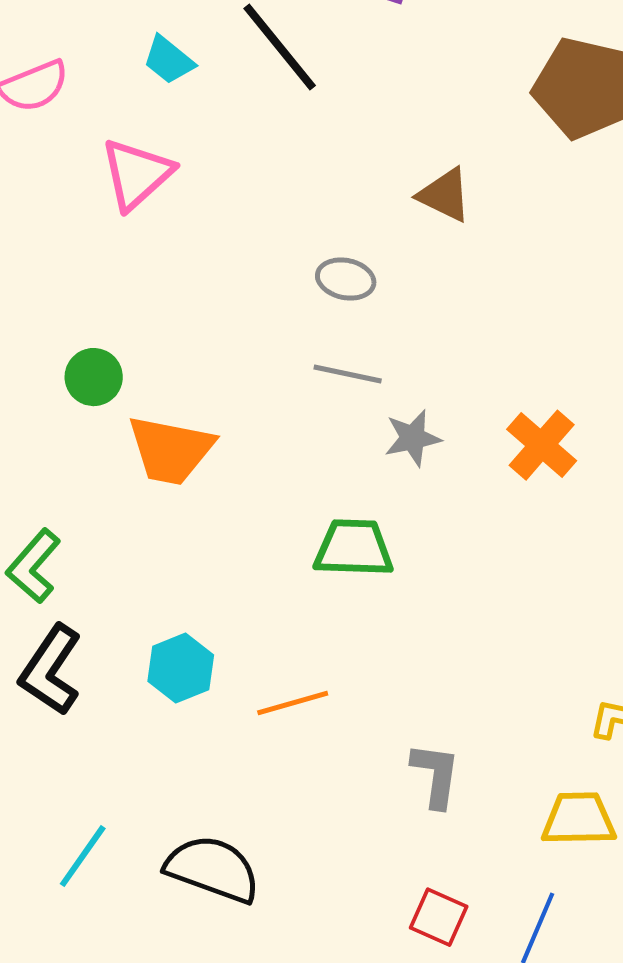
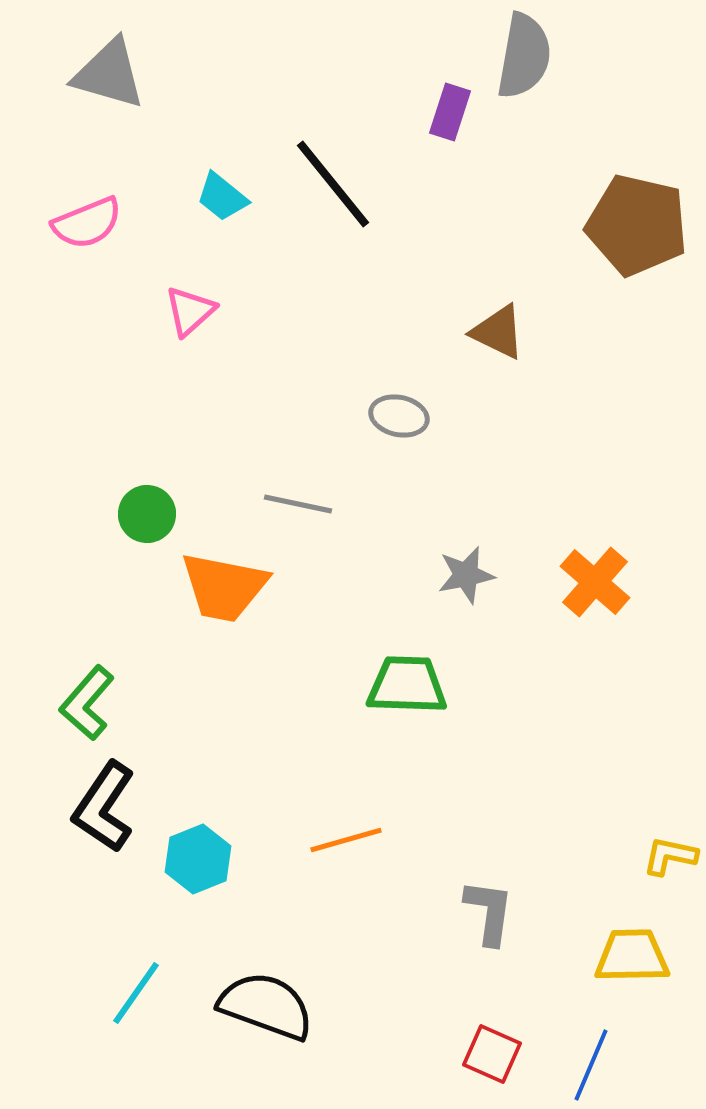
pink triangle: (137, 174) -> (190, 311), size x0.7
gray line: (348, 374) -> (298, 504), moved
cyan hexagon: (181, 668) -> (198, 859), moved

